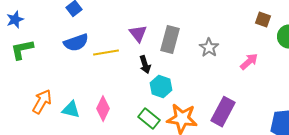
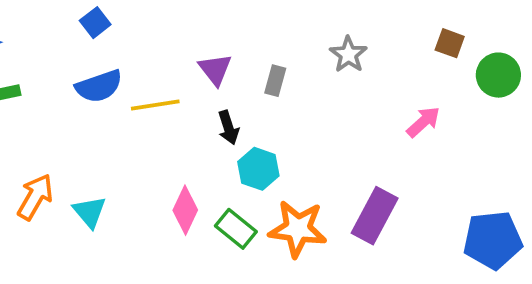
gray rectangle: (170, 40) -> (275, 81), size x0.6
gray star: (209, 48) -> (348, 54), moved
pink diamond: (103, 109) -> (185, 210), moved
cyan triangle: (71, 110) -> (90, 212), turned 36

